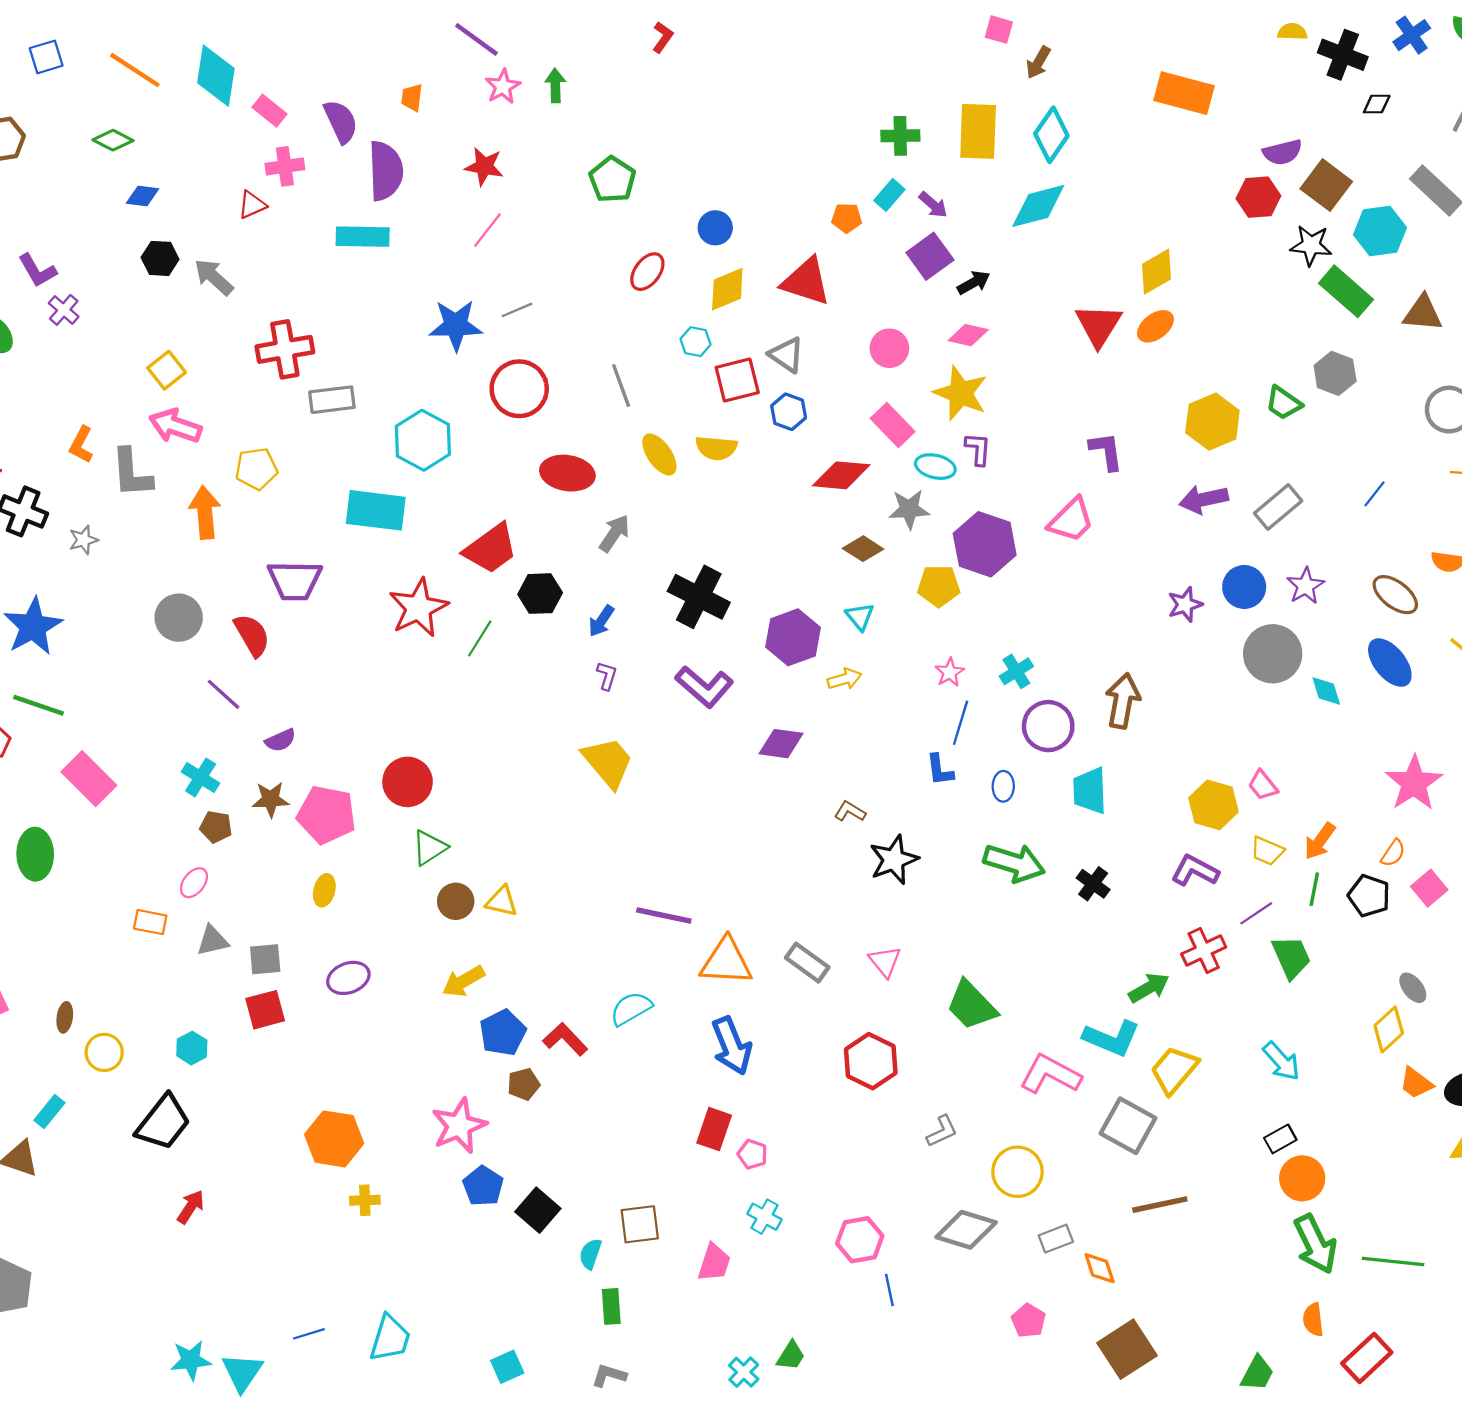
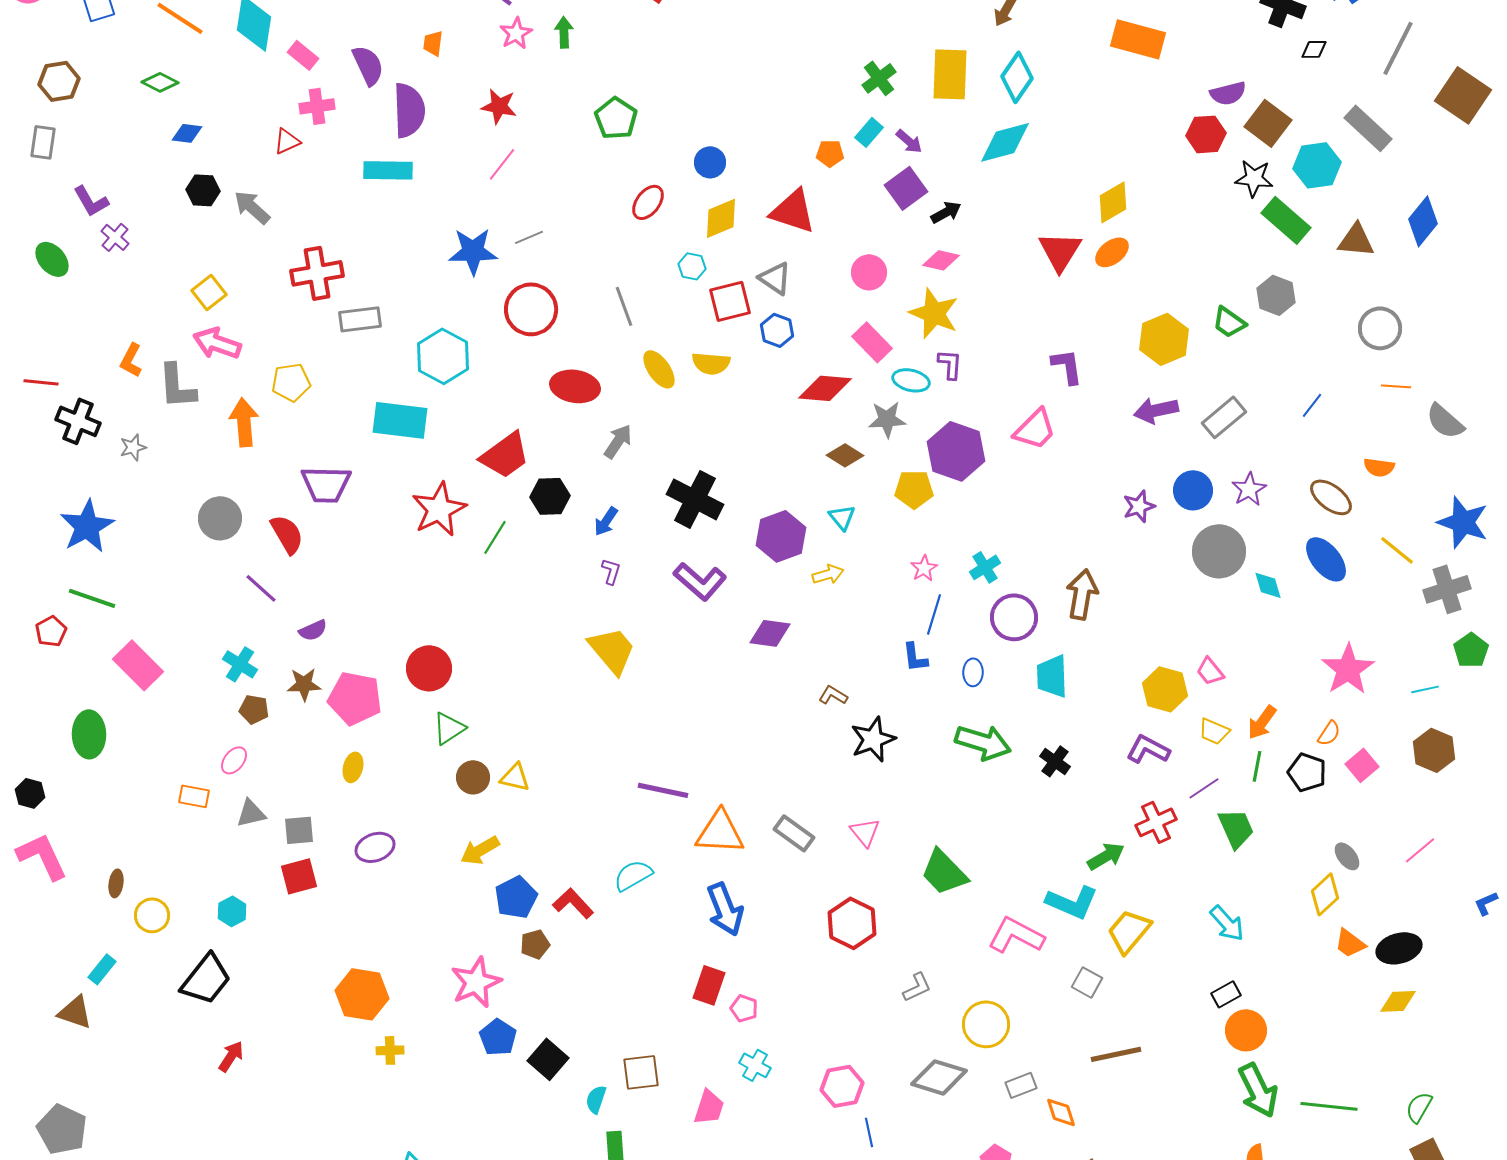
green cross: (900, 136) -> (879, 78), turned -36
gray square: (1128, 1126) -> (1087, 982), size x0.6

